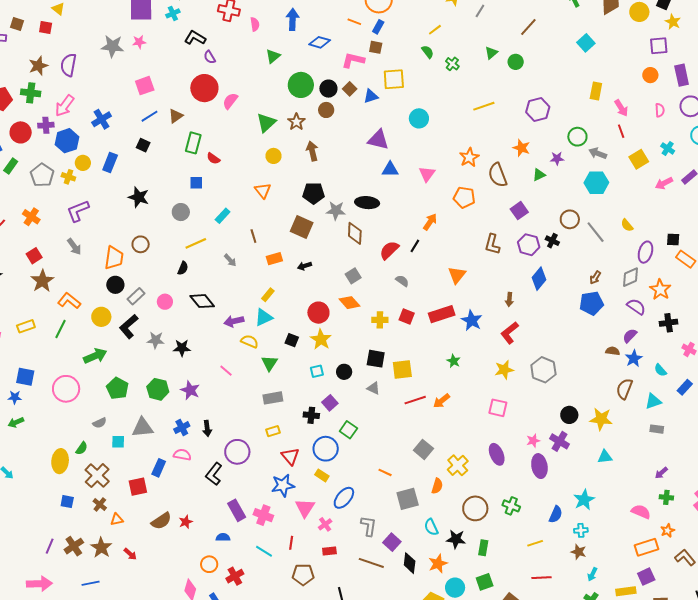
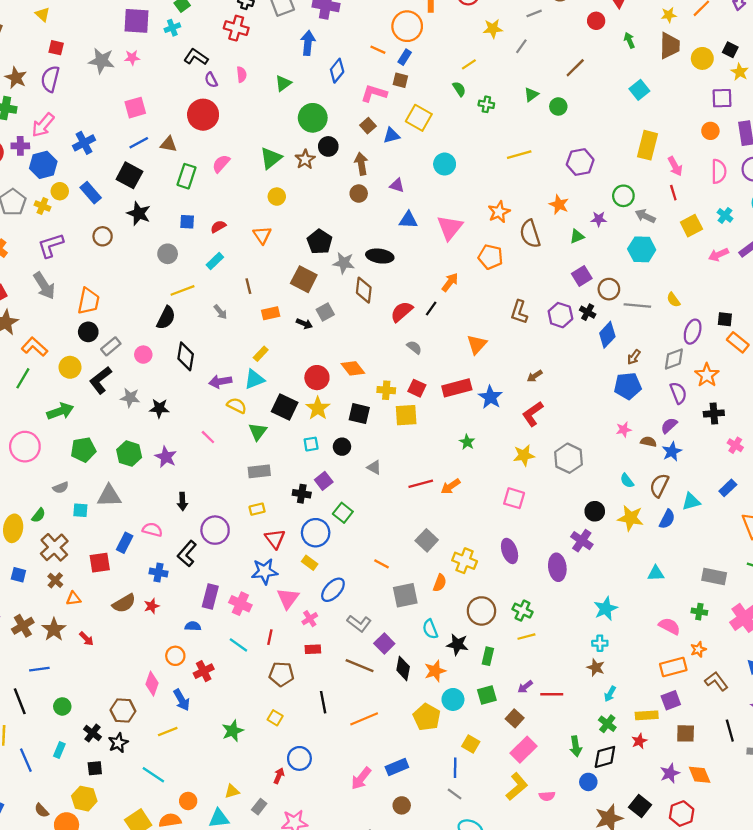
pink semicircle: (255, 24) -> (242, 75), moved
red square: (46, 27) -> (56, 48), moved
blue diamond: (320, 42) -> (337, 71), turned -70
green cross: (452, 64) -> (486, 104), turned -32
brown star: (38, 66) -> (16, 78), turned -30
yellow square: (394, 79) -> (419, 118), turned 30
black circle: (328, 89) -> (328, 146), moved
yellow rectangle: (596, 91) -> (647, 145), size x1.4
pink semicircle: (230, 101) -> (221, 164), moved
brown circle: (326, 110) -> (359, 194), moved
pink semicircle: (660, 110) -> (719, 171), size x1.5
brown triangle: (176, 116) -> (168, 144), turned 42
purple triangle: (378, 140) -> (397, 185), size x0.6
black square: (143, 145) -> (129, 175), size x1.6
brown arrow: (312, 151) -> (361, 164), moved
red semicircle: (213, 159) -> (218, 227), moved, turned 112
blue rectangle: (110, 162) -> (91, 193), turned -66
pink triangle: (427, 174) -> (450, 228), size x1.4
black pentagon: (313, 193) -> (320, 242), turned 30
black star: (139, 197) -> (139, 213), moved
purple square: (519, 211) -> (582, 276), moved
gray line: (596, 232) -> (637, 306), turned -50
brown circle: (141, 244) -> (103, 236), moved
gray arrow: (74, 247) -> (44, 286), size x1.4
black arrow: (305, 266) -> (304, 324), turned -144
black semicircle: (183, 268) -> (166, 318), size x1.5
gray square: (353, 276) -> (325, 312), moved
blue diamond: (539, 279) -> (607, 335), moved
brown arrow: (509, 300) -> (535, 376), turned 48
black diamond: (202, 301) -> (186, 356), turned 45
purple semicircle: (636, 307) -> (678, 393), turned 30
black square: (292, 340) -> (285, 407), size x1.6
black square: (376, 359) -> (359, 414), moved
yellow square: (402, 369) -> (406, 415), moved
cyan semicircle: (660, 370) -> (627, 481), moved
green pentagon: (117, 388) -> (83, 450), turned 30
blue cross: (182, 428) -> (159, 573), moved, turned 35
gray rectangle: (657, 429) -> (714, 577), moved, size x1.5
pink star: (533, 441) -> (624, 430), moved
cyan triangle: (605, 457) -> (656, 573), moved
yellow cross: (458, 465) -> (465, 561), turned -30
purple arrow: (661, 473) -> (525, 687), moved
purple rectangle: (237, 510) -> (210, 597), turned 40
blue semicircle: (556, 514) -> (667, 519), moved
gray L-shape: (369, 526) -> (359, 623), turned 115
yellow line: (535, 543) -> (526, 637), moved

